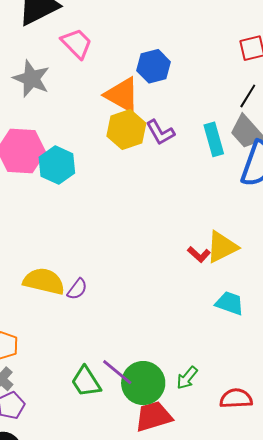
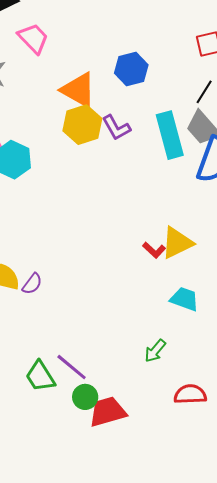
blue hexagon: (154, 66) -> (131, 69), moved
cyan rectangle: (214, 139) -> (170, 135), size x1.4
green arrow: (187, 378) -> (155, 351), moved
green circle: (143, 383) -> (85, 397), moved, size x0.6

